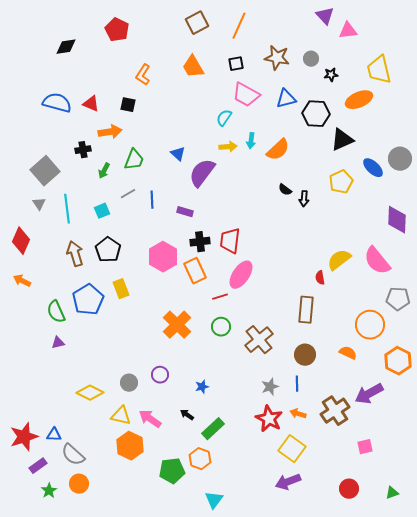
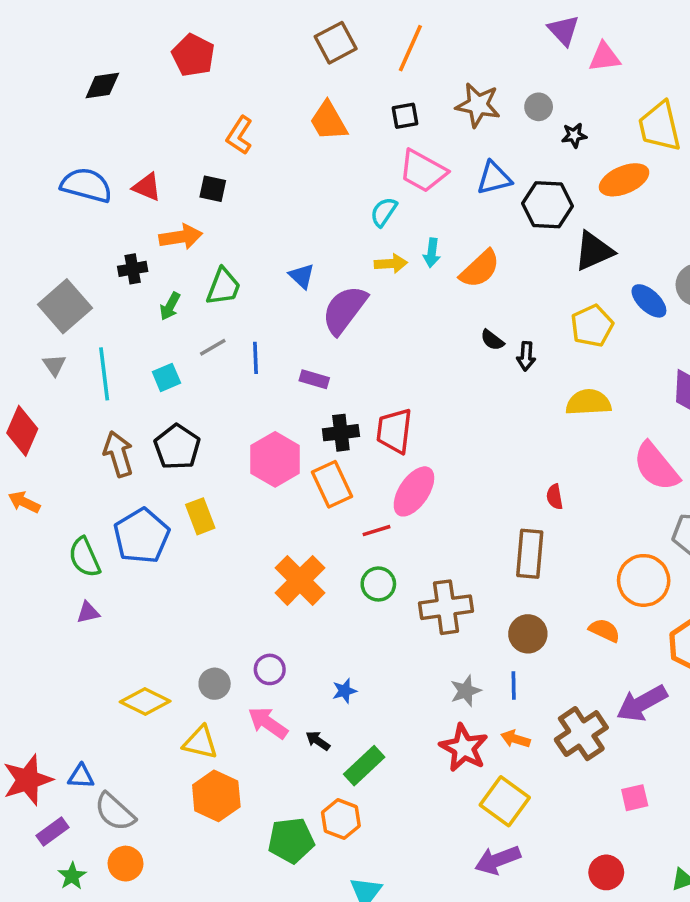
yellow semicircle: (339, 260) -> (588, 402), moved, turned 35
brown cross: (259, 340) -> (446, 607), turned 32
pink arrow: (150, 419) -> (268, 723), moved

